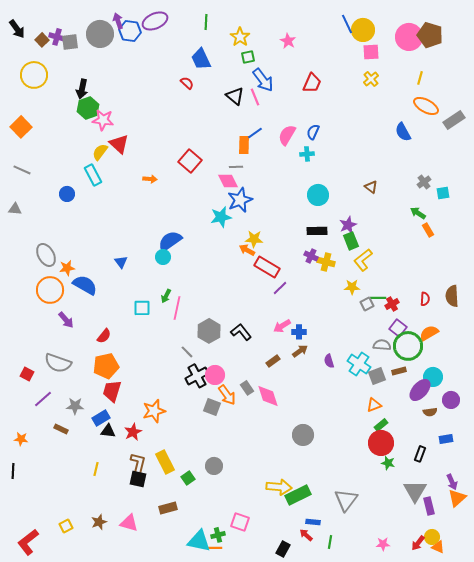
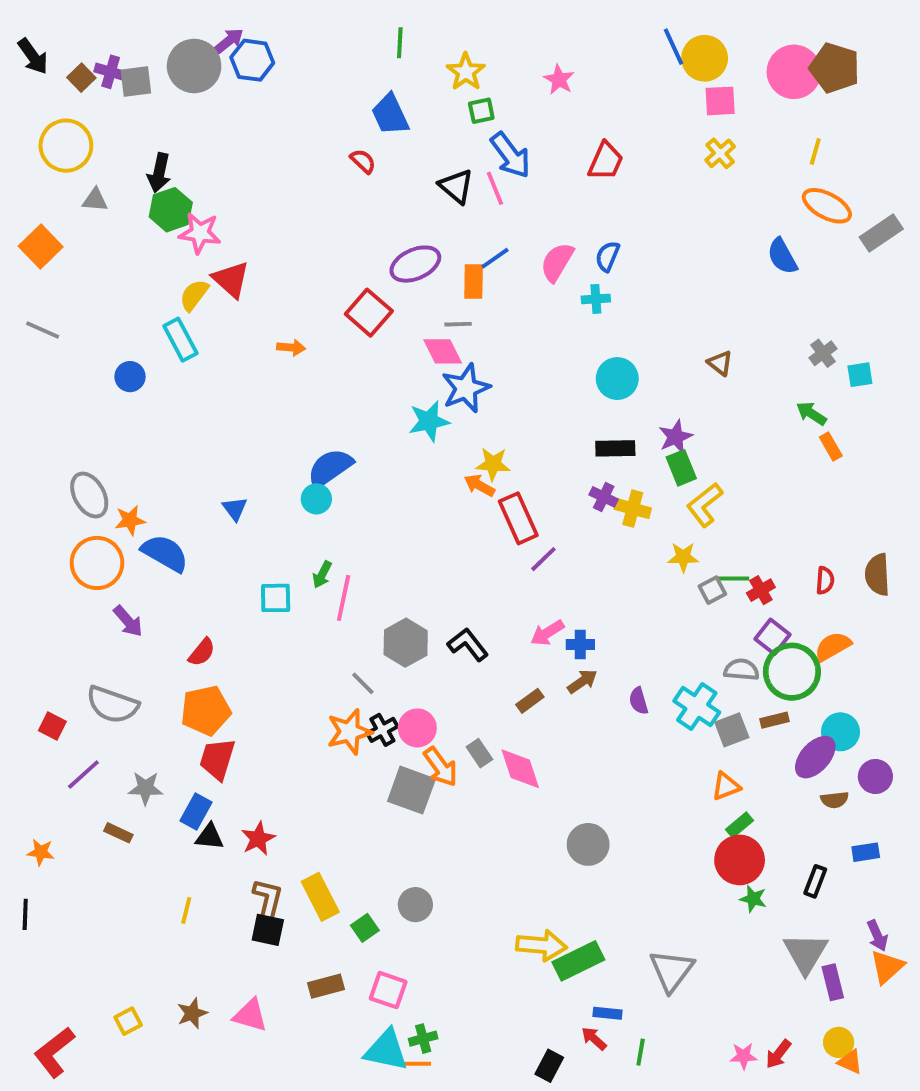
purple arrow: (118, 21) -> (229, 41), turned 70
purple ellipse: (155, 21) -> (415, 264), moved
gray triangle: (15, 209) -> (95, 200), moved
red rectangle: (267, 267) -> (518, 518), turned 35
black cross: (197, 376) -> (382, 730), size x0.7
gray square: (212, 407) -> (411, 790), size x1.4
orange star: (154, 411) -> (349, 732), moved
blue rectangle: (101, 418) -> (196, 811), turned -30
pink square: (240, 522) -> (388, 990), moved
red arrow: (418, 543) -> (778, 1054), moved

